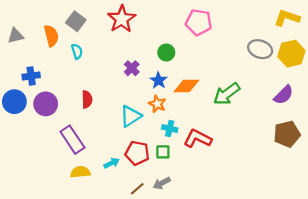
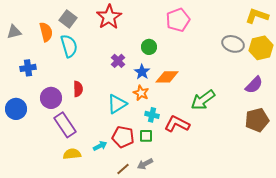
pink pentagon: (199, 22) -> (178, 20), turned -30
cyan semicircle: (77, 51) -> (69, 46), size x1.6
green arrow: (227, 94) -> (203, 100), moved
blue circle: (14, 102) -> (16, 109), moved
purple circle: (46, 104) -> (51, 98), moved

